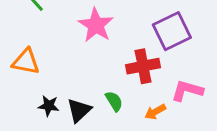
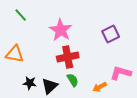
purple square: (172, 31) -> (111, 34), size x0.7
red cross: (143, 66) -> (68, 57), moved

